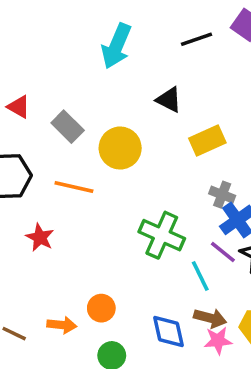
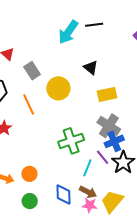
black line: (197, 39) -> (94, 25), moved
orange line: (74, 187) -> (29, 104), turned 40
gray cross: (222, 195) -> (109, 126), size x1.6
green cross: (162, 235) -> (71, 141), turned 35
cyan line: (200, 276) -> (87, 168), turned 36

